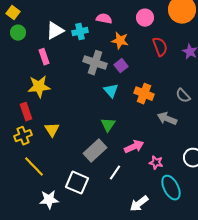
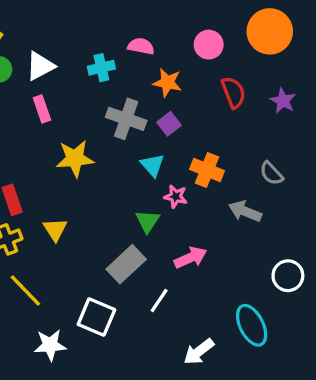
white triangle: (55, 31) -> (40, 66), moved
yellow star: (39, 87) -> (75, 158), moved
pink star: (156, 163) -> (176, 196), moved

